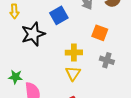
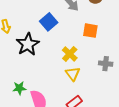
yellow cross: (74, 52) -> (70, 54), turned -35
gray cross: (107, 60) -> (106, 64), moved

